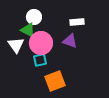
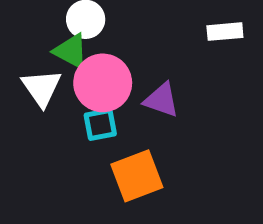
white rectangle: (77, 22) -> (225, 32), moved
purple triangle: (70, 41) -> (161, 100), moved

